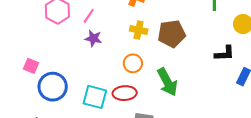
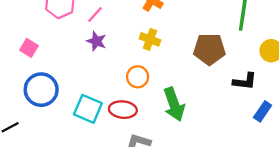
brown pentagon: (172, 34) -> (209, 49), moved
pink square: (31, 66) -> (29, 48), moved

